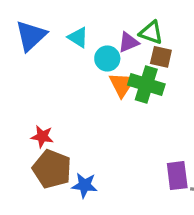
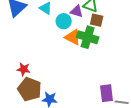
purple triangle: (128, 42) -> (77, 11), turned 40
orange triangle: (122, 85) -> (73, 37), turned -36

